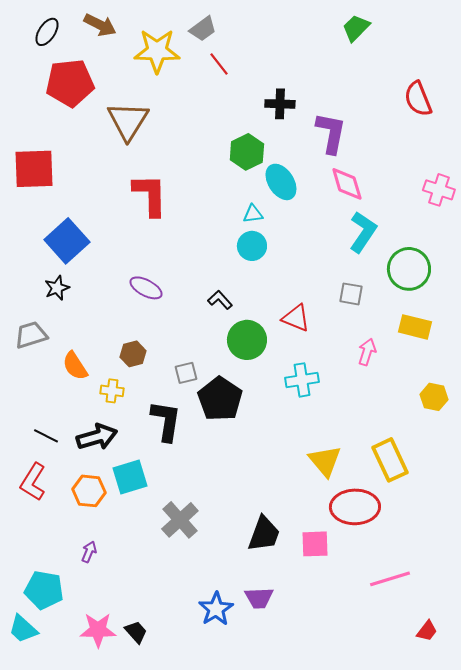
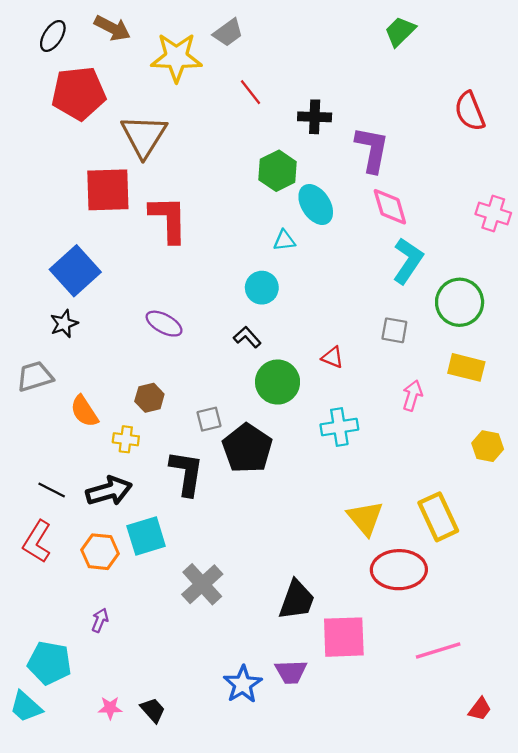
red line: (219, 64) -> (251, 92), moved
red square: (34, 169) -> (108, 190), moved
cyan circle: (252, 246) -> (262, 288), moved
red triangle: (296, 318) -> (333, 357), size x0.7
pink square: (315, 544) -> (344, 637), moved, size x1.4
pink star: (98, 630) -> (110, 708), size x0.6

